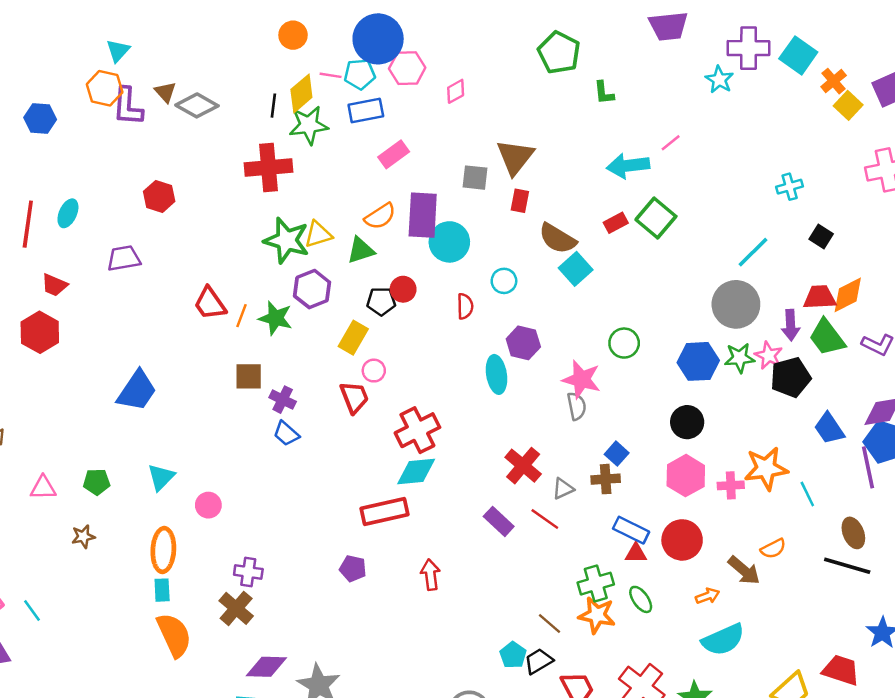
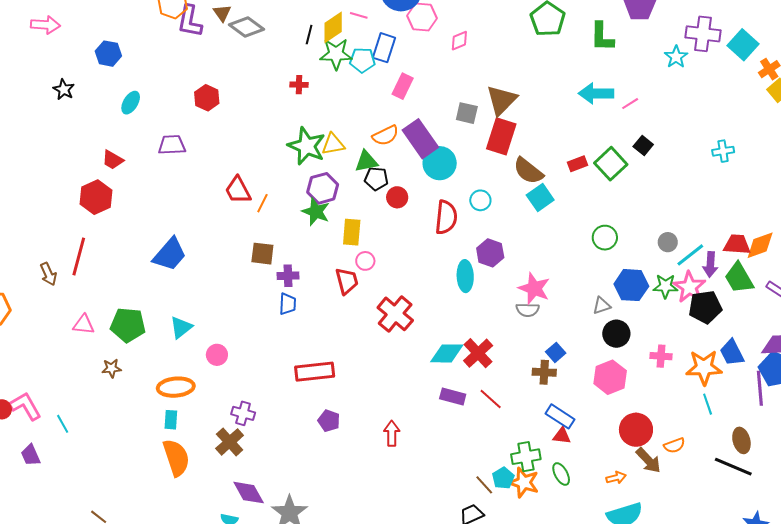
cyan pentagon: (360, 74) -> (362, 60), moved
green L-shape: (604, 93) -> (602, 37), moved, size x1.5
blue rectangle: (366, 111) -> (384, 48), turned -68
blue hexagon: (40, 119) -> (108, 54), moved
pink rectangle: (394, 154) -> (403, 86), turned -35
cyan arrow: (628, 166) -> (596, 93), moved
red cross: (268, 167) -> (299, 85), size x0.5
red rectangle: (520, 201) -> (501, 136), size x1.8
purple rectangle: (423, 215) -> (420, 139), turned -45
red line: (28, 224) -> (79, 256), moved
black square: (821, 236) -> (643, 145), moved
cyan line: (753, 252) -> (690, 255), moved
black pentagon: (381, 301) -> (376, 179), moved
gray circle: (736, 304) -> (668, 242), size x0.5
red semicircle: (465, 306) -> (446, 217), size x1.6
green star: (276, 318) -> (316, 212), moved
yellow rectangle: (353, 338) -> (352, 232), turned -32
green circle: (624, 343) -> (605, 238), moved
pink star: (769, 355) -> (690, 287), size x1.4
purple cross: (283, 400) -> (288, 276), turned -35
gray semicircle: (577, 406) -> (528, 310), turned 95
red cross: (417, 430) -> (395, 314), turned -30
blue trapezoid: (286, 434) -> (288, 304), turned -135
orange star: (766, 468) -> (704, 367), moved
cyan diamond: (416, 471) -> (447, 353), moved
green pentagon: (97, 482) -> (128, 325), size x1.6
pink cross: (731, 485) -> (661, 356), moved
gray triangle: (563, 489) -> (602, 306), moved
red rectangle: (384, 511) -> (315, 372), moved
purple rectangle: (499, 521) -> (453, 396), turned -35
red circle: (682, 540) -> (636, 430), moved
orange ellipse: (163, 550) -> (176, 387), turned 75
cyan pentagon: (513, 655) -> (503, 478), moved
purple diamond: (266, 667) -> (249, 493), turned 52

